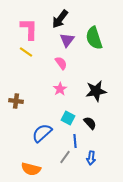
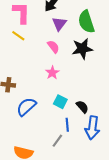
black star: (96, 91) -> (82, 49), moved
blue semicircle: (42, 133) -> (26, 107), moved
blue arrow: (91, 158) -> (92, 128), moved, size x1.6

